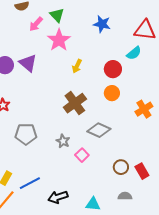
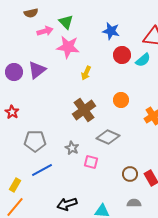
pink arrow: (36, 24) -> (45, 31), turned -147
pink star: (59, 40) -> (68, 47), turned -30
purple triangle: (28, 63) -> (37, 70), turned 42
red circle: (113, 69) -> (122, 55), moved
pink square: (82, 155) -> (91, 162), turned -32
blue line: (30, 183) -> (42, 170), moved

